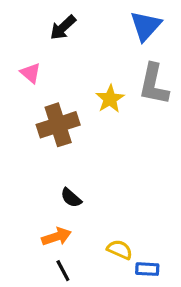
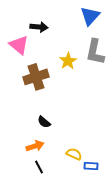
black arrow: (63, 28) -> (39, 27), moved, turned -132
pink triangle: (31, 73) -> (19, 45), size x1.5

